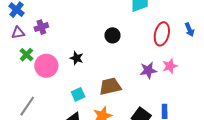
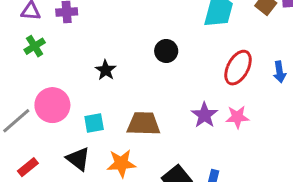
pink circle: (46, 66) -> (52, 105), moved
purple star: (148, 70) -> (204, 115), turned 30

